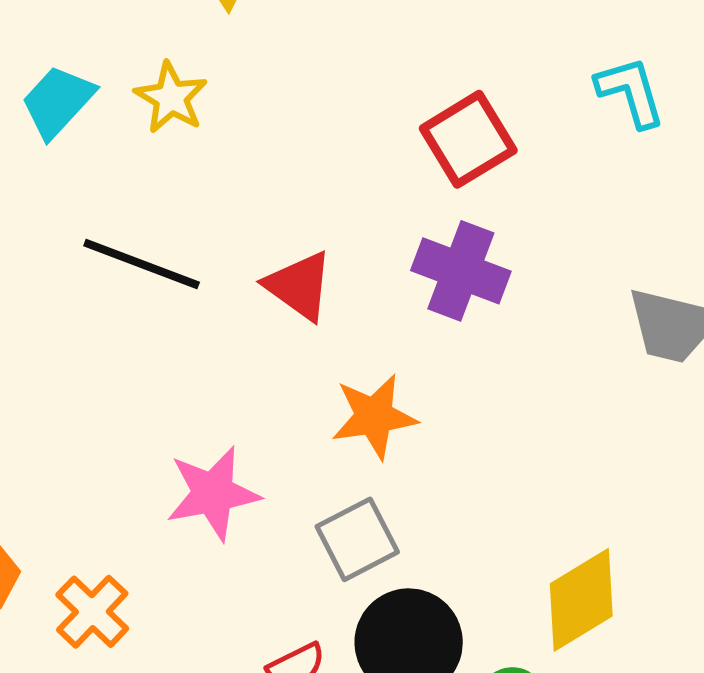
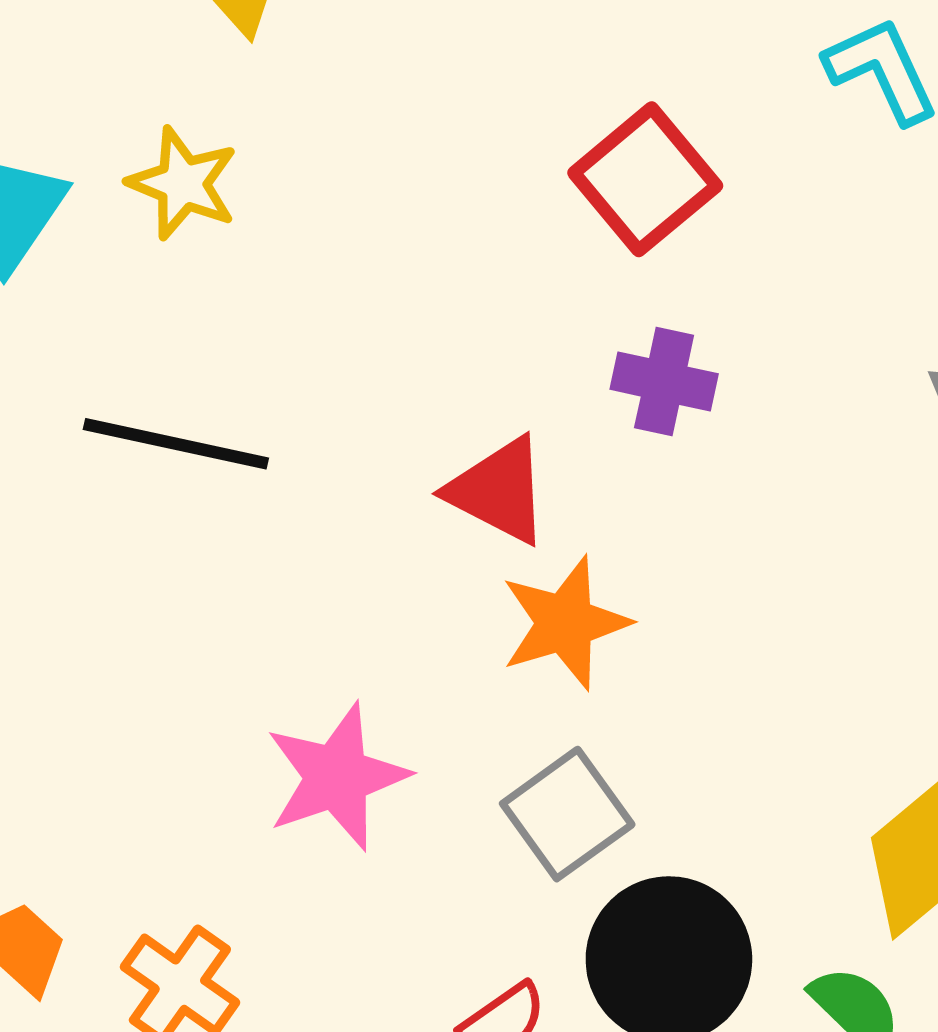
purple cross: (461, 271) -> (664, 382), size x0.7
red triangle: (299, 286) -> (498, 491), moved

